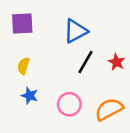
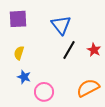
blue triangle: (76, 31) -> (61, 25), turned -40
pink circle: (69, 104) -> (44, 92), moved

